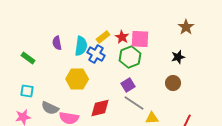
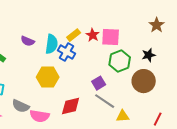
purple semicircle: (57, 43) -> (28, 41), turned -56
green hexagon: (130, 57) -> (120, 61), moved
brown circle: (173, 83) -> (144, 81), size x1.5

